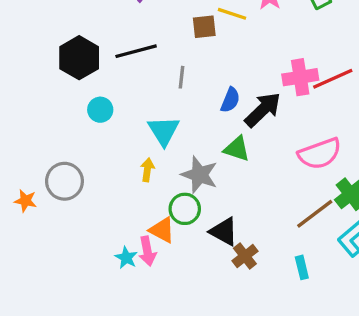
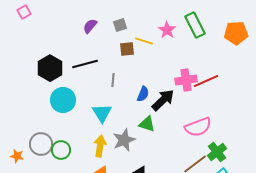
cyan circle: (100, 110) -> (63, 100), size x1.6
yellow arrow: (147, 170) -> (100, 146), moved, size x1.5
gray star: (199, 175) -> (124, 140), turned 30
green circle: (185, 209) -> (61, 150), moved

